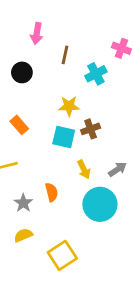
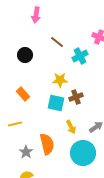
pink arrow: (37, 33) -> (36, 15), moved
brown line: (65, 55) -> (57, 42), turned -64
orange semicircle: (52, 192) -> (47, 144), size x1.5

